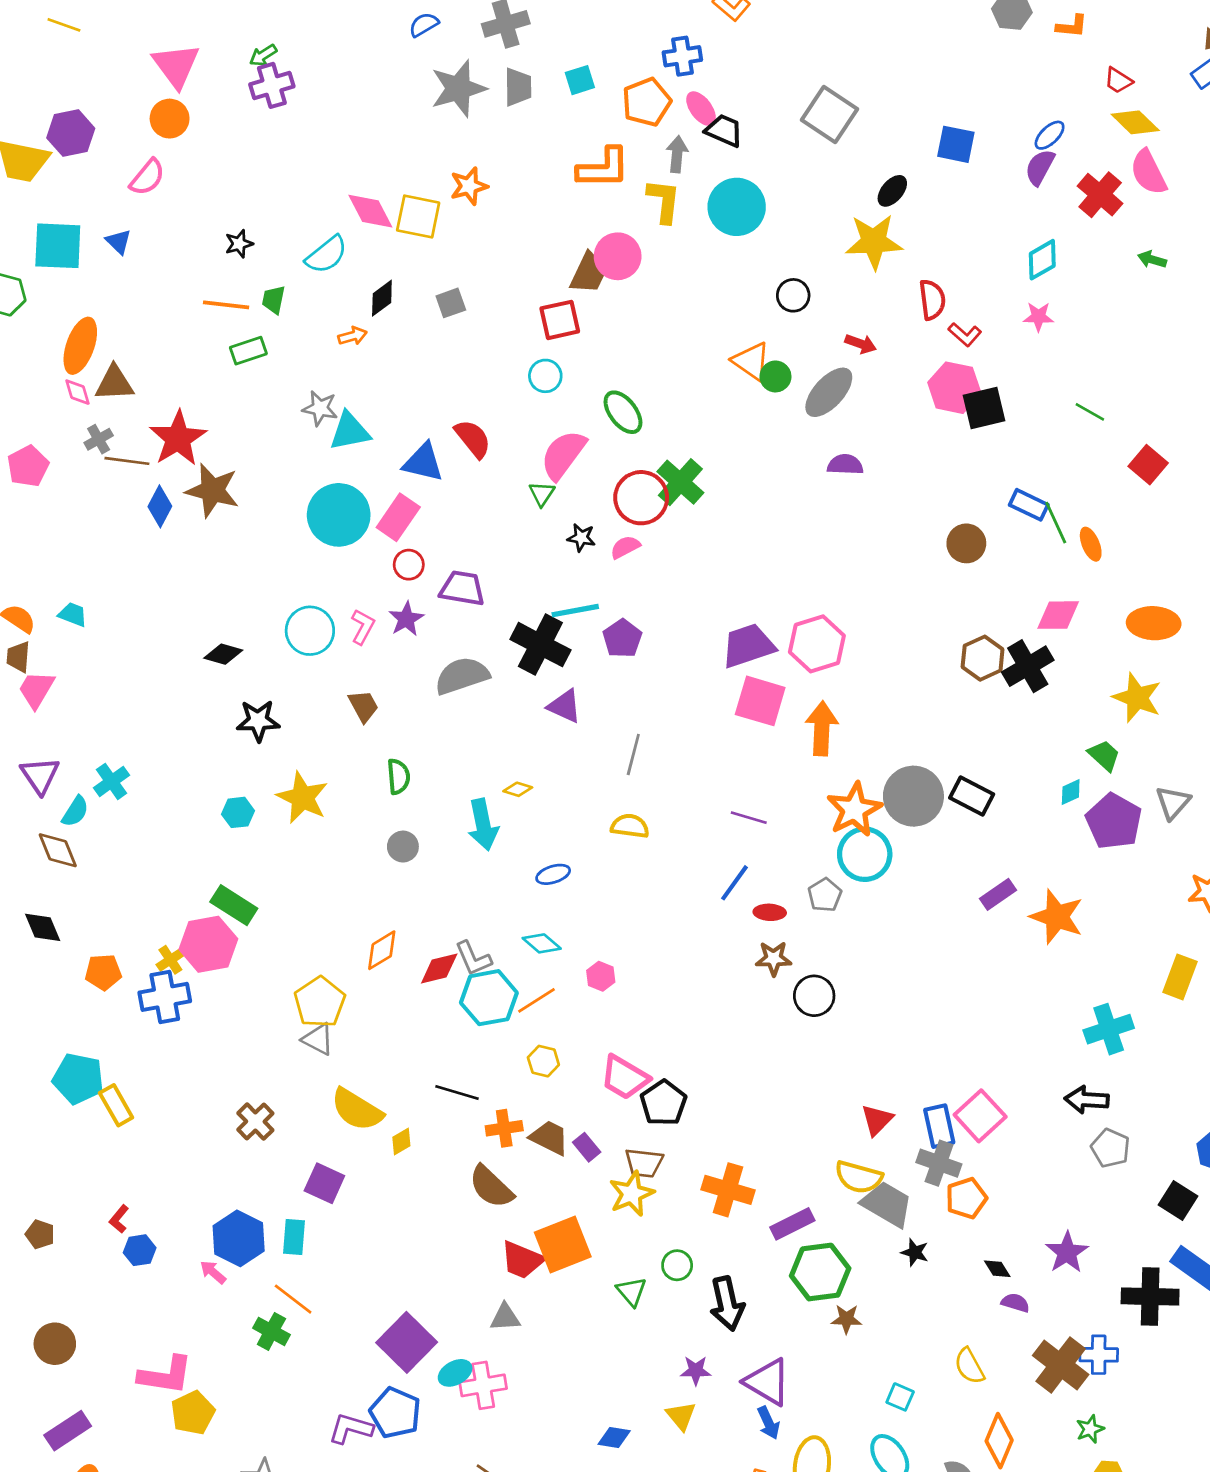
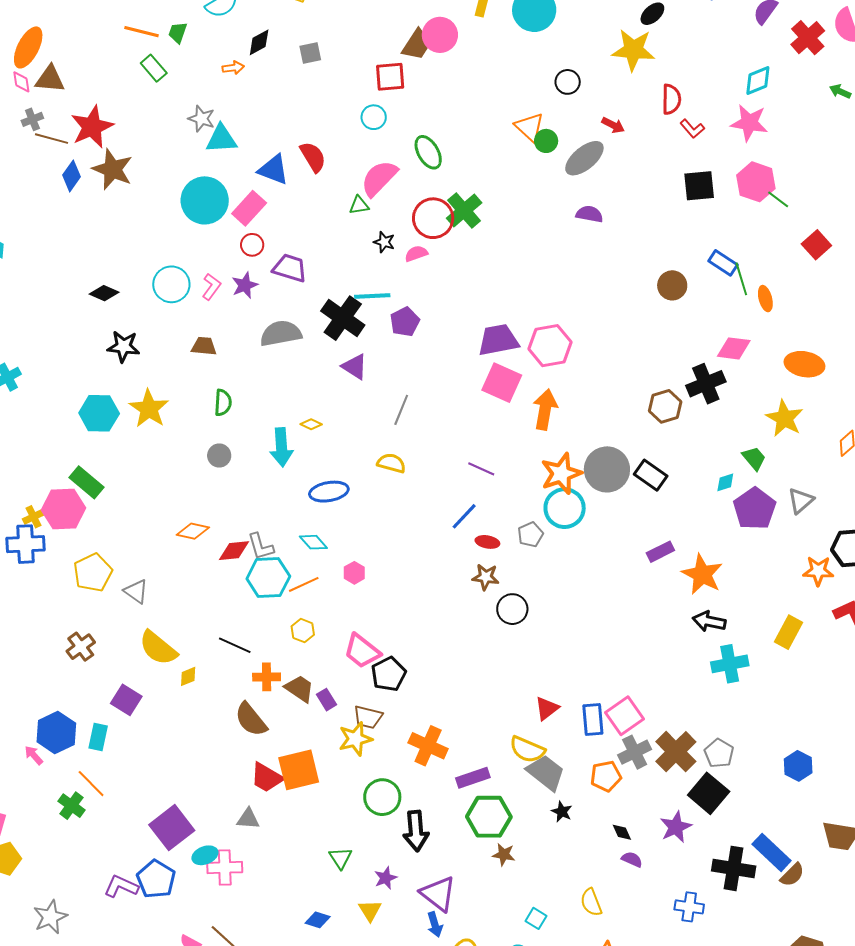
pink star: (1038, 317) -> (749, 123), size x1.6
green rectangle: (248, 351) -> (154, 68), turned 60
pink hexagon: (954, 388) -> (756, 182), moved
green triangle: (542, 494) -> (359, 205), turned 40
brown hexagon: (983, 658) -> (665, 406), moved
brown trapezoid: (364, 706) -> (204, 346), turned -64
cyan hexagon: (238, 812) -> (99, 413), size x1.6
blue ellipse: (553, 874) -> (329, 492), size x1.5
orange diamond: (382, 950) -> (193, 531), turned 36
yellow pentagon: (320, 1002) -> (93, 573), moved
black arrow: (1087, 1100) -> (709, 621), moved
gray cross: (939, 1163) -> (635, 752), moved, turned 36
black square: (1178, 1201) -> (709, 793), moved, size x1.4
green circle: (677, 1265) -> (382, 797), size x1.6
green triangle: (631, 1292) -> (340, 858), moved
brown cross: (1061, 1365) -> (676, 752), moved
purple star: (696, 1371) -> (386, 878), turned -30

